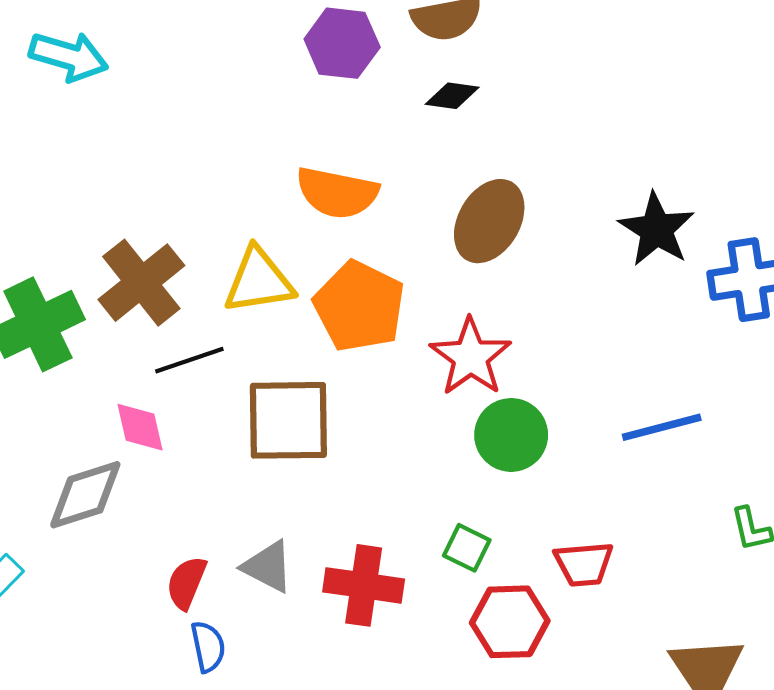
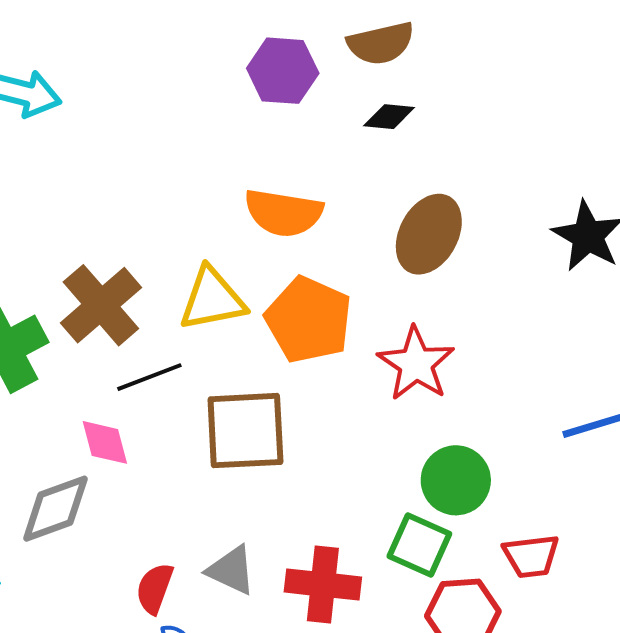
green circle: (511, 435) -> (456, 480), moved
green square: (467, 548) -> (419, 545), size x1.4

